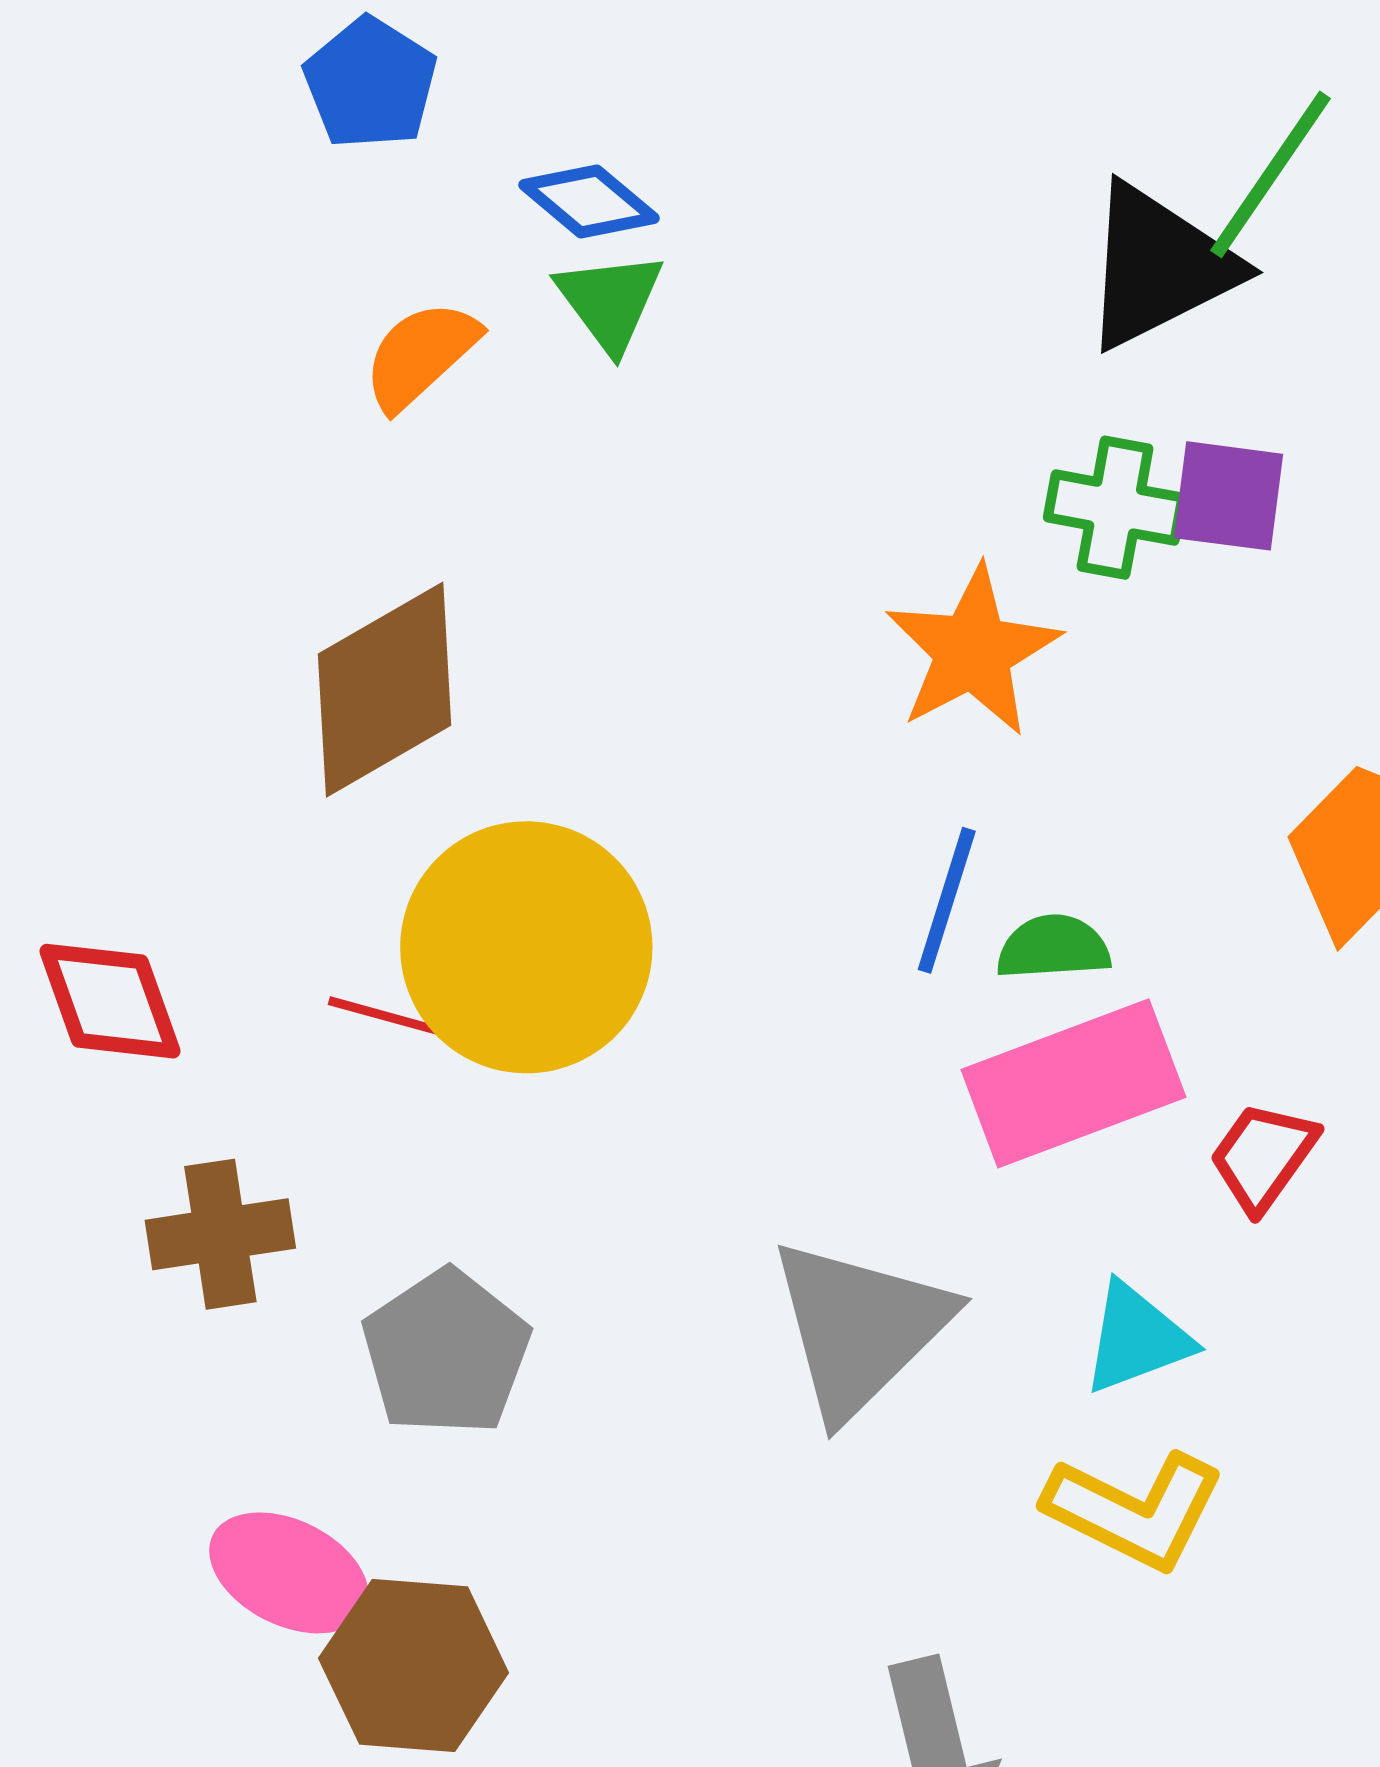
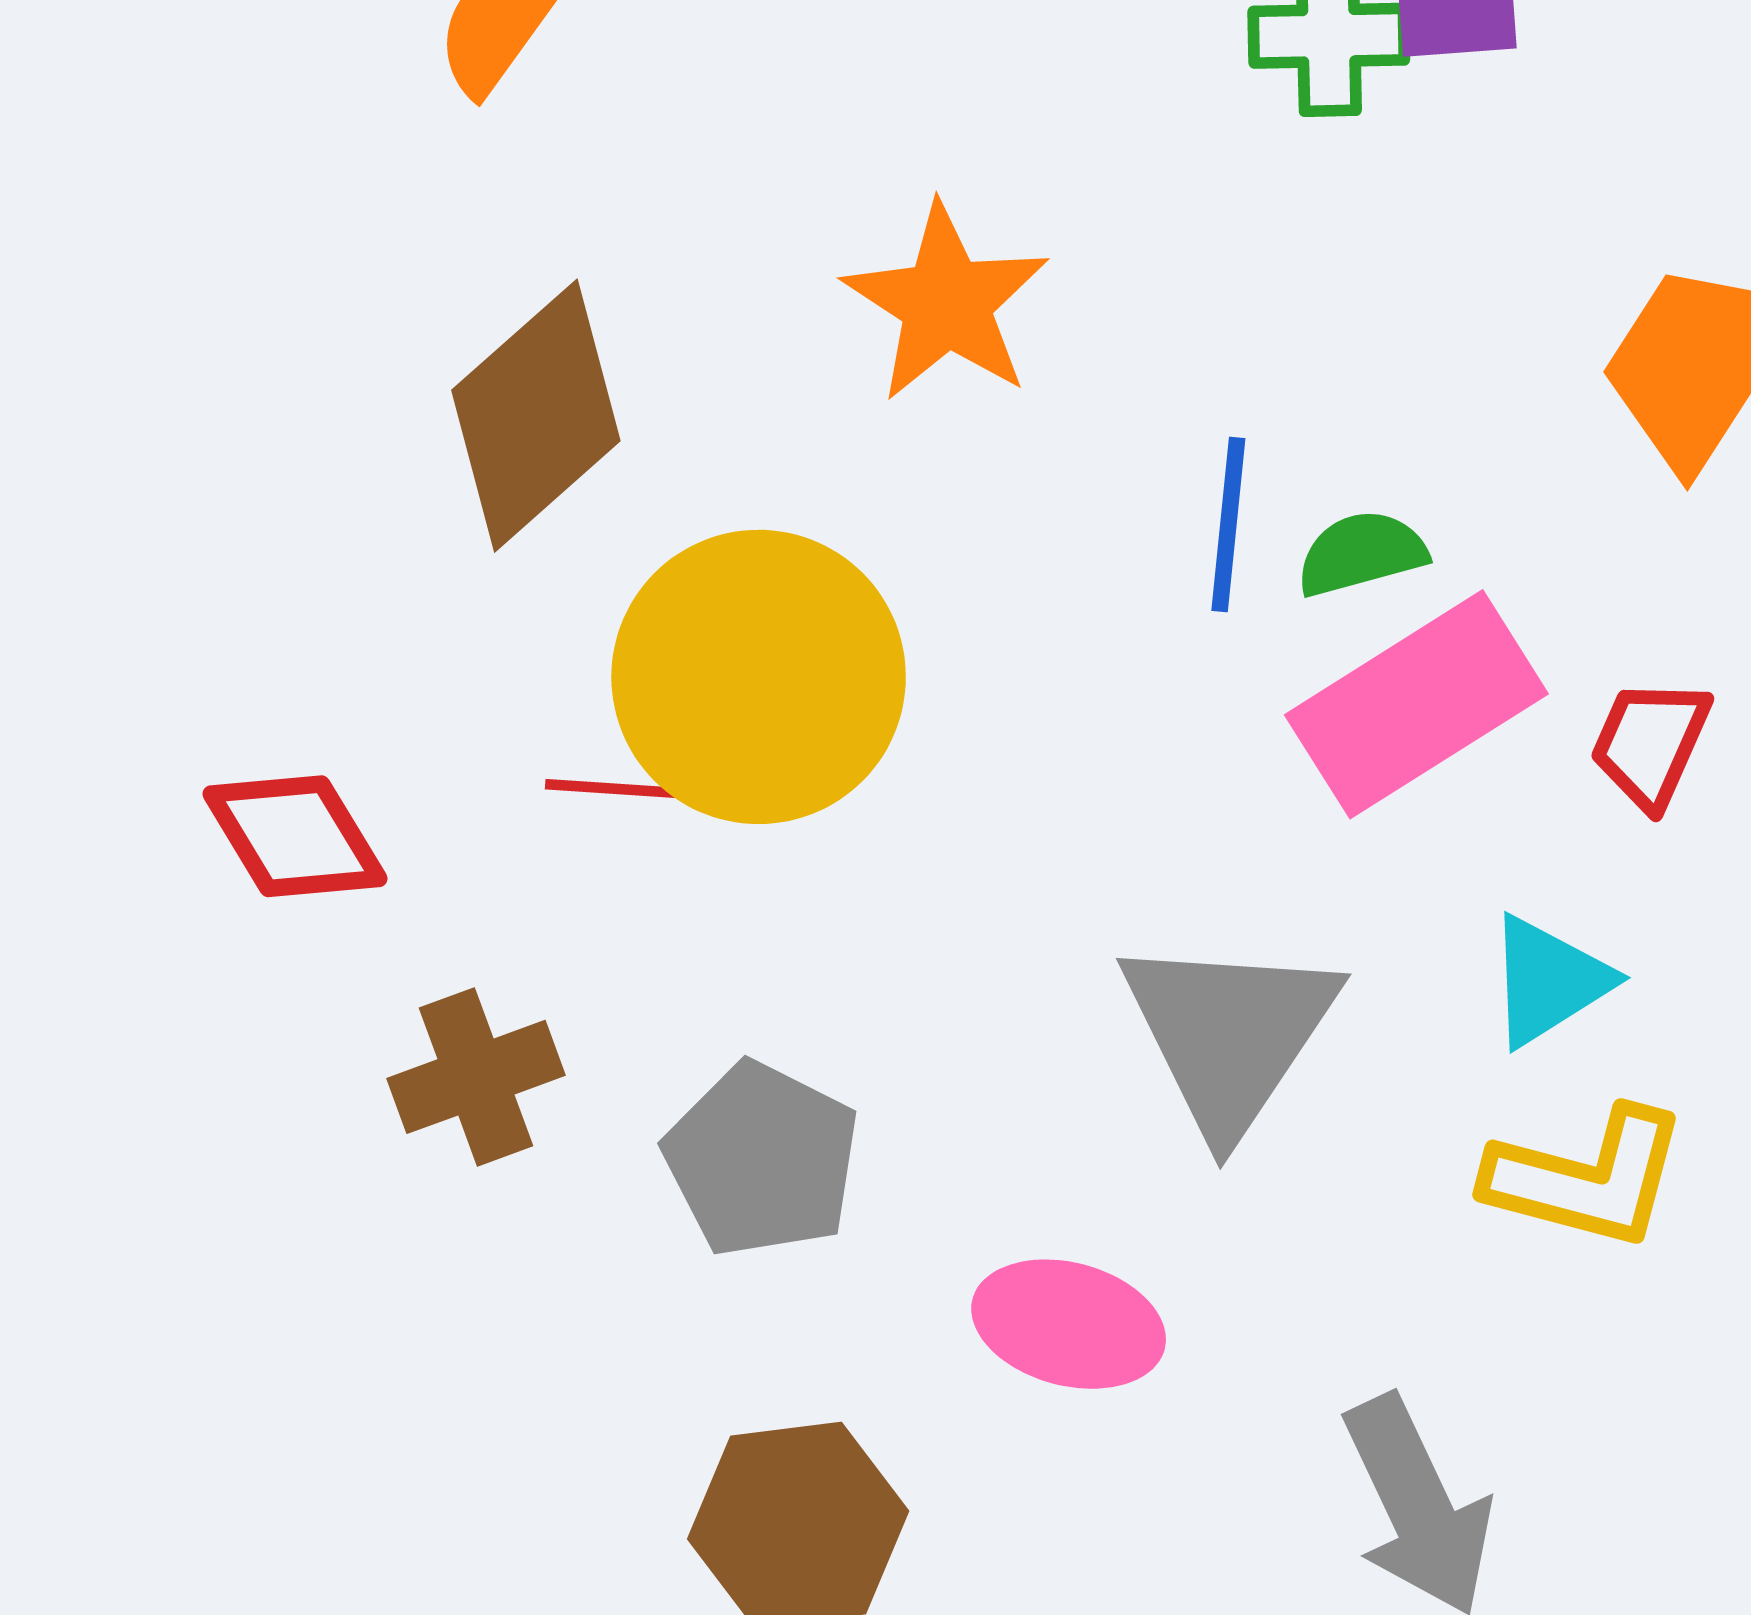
orange star: (973, 651) -> (946, 303), moved
pink ellipse: (289, 1573) -> (1069, 1324), moved

